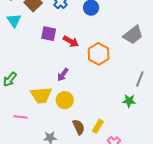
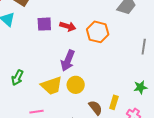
purple arrow: (63, 75) -> (68, 61), size x1.5
green star: (129, 101) -> (140, 87), moved

